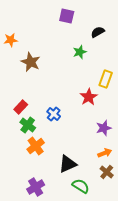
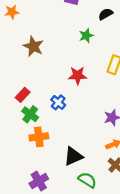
orange star: (11, 40) -> (12, 12), moved
red star: (89, 97) -> (78, 75), moved, turned 30
orange cross: (36, 146) -> (39, 137), turned 30

